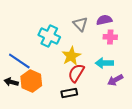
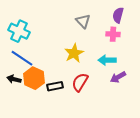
purple semicircle: (104, 20) -> (118, 15), moved, turned -63
cyan cross: (49, 36) -> (19, 31), moved
red semicircle: (76, 73) -> (80, 82), moved
black rectangle: (69, 93) -> (55, 86), moved

